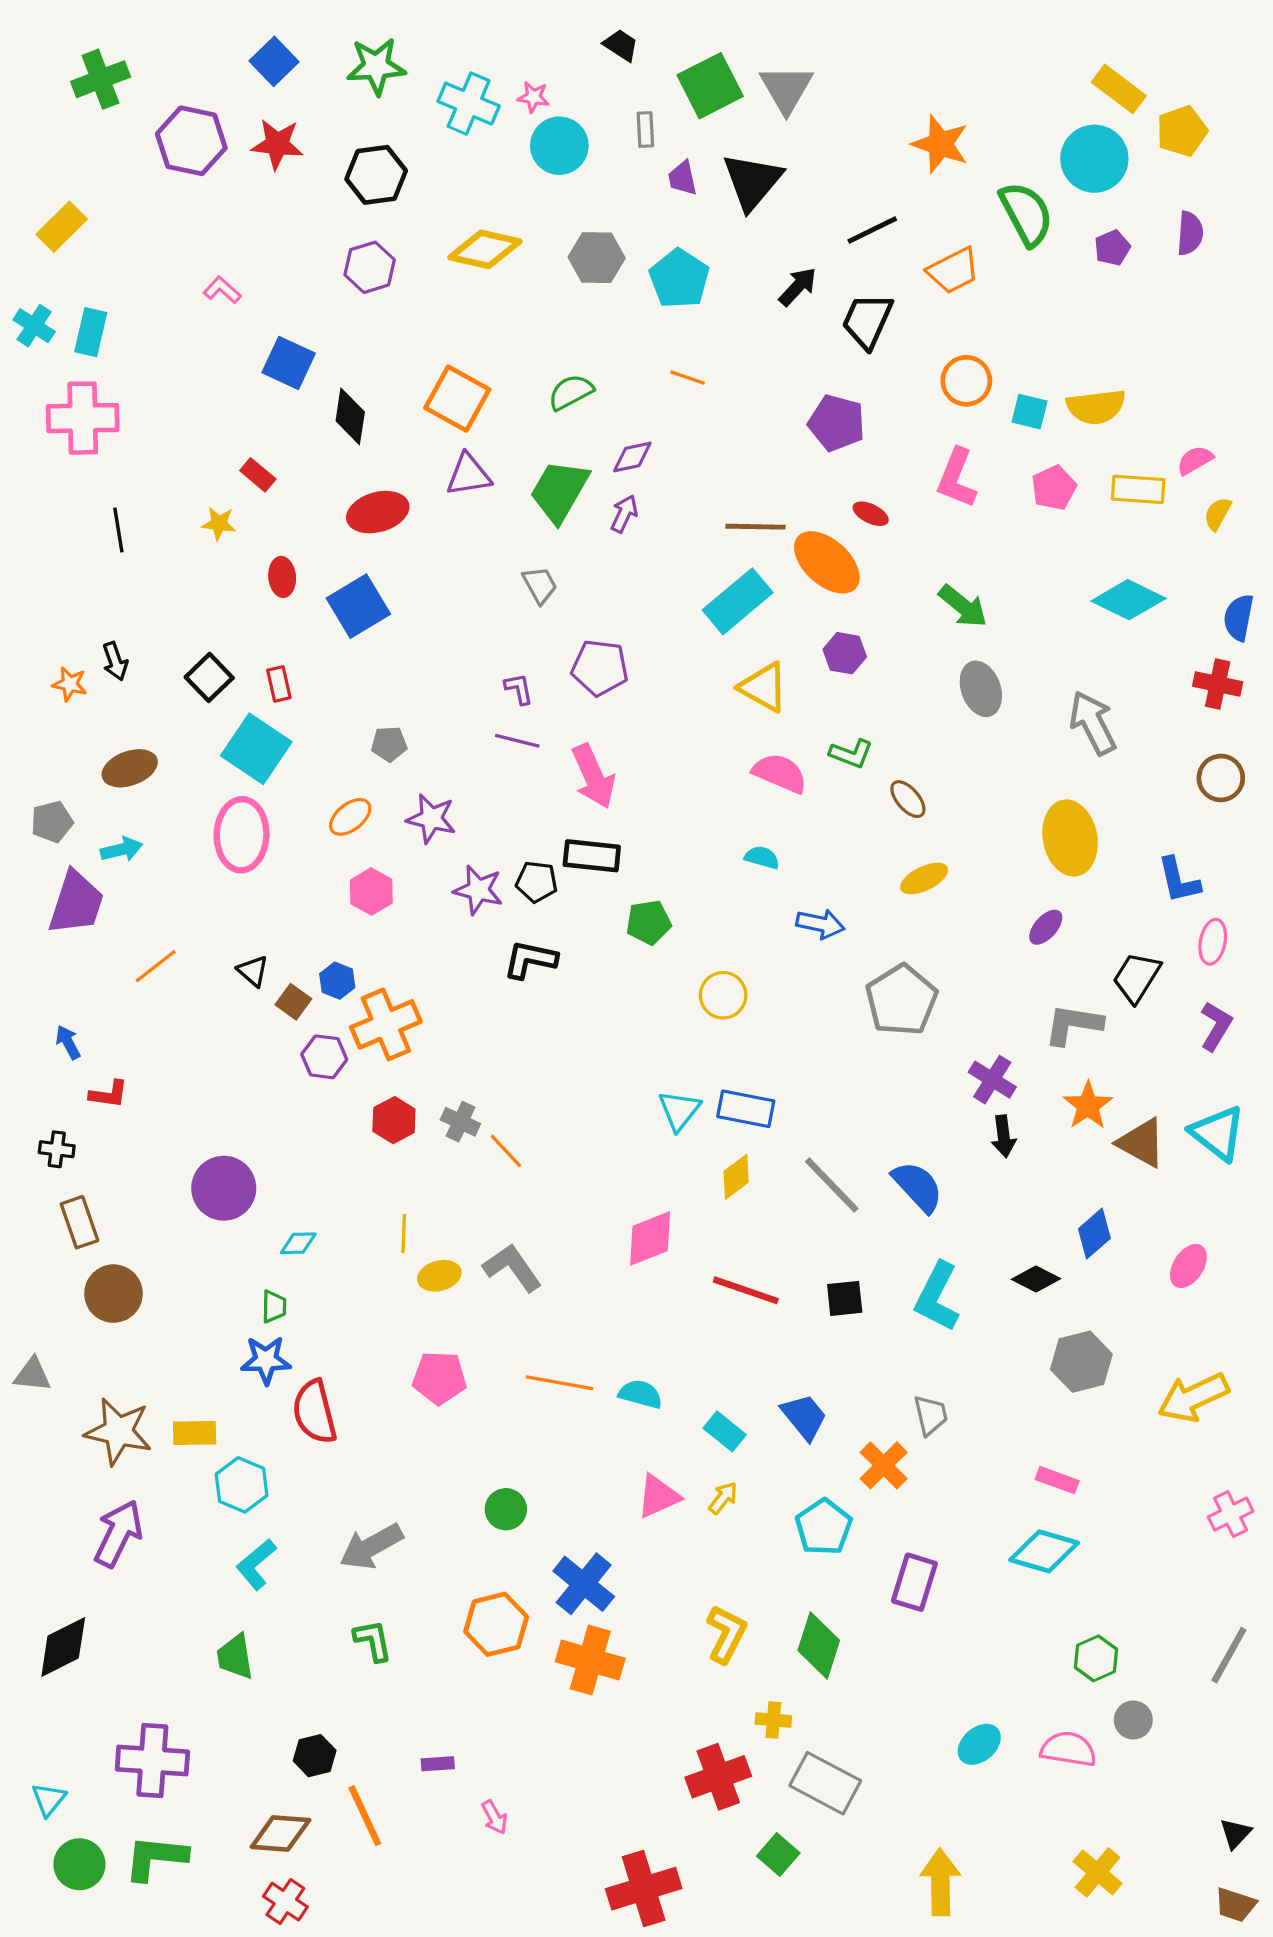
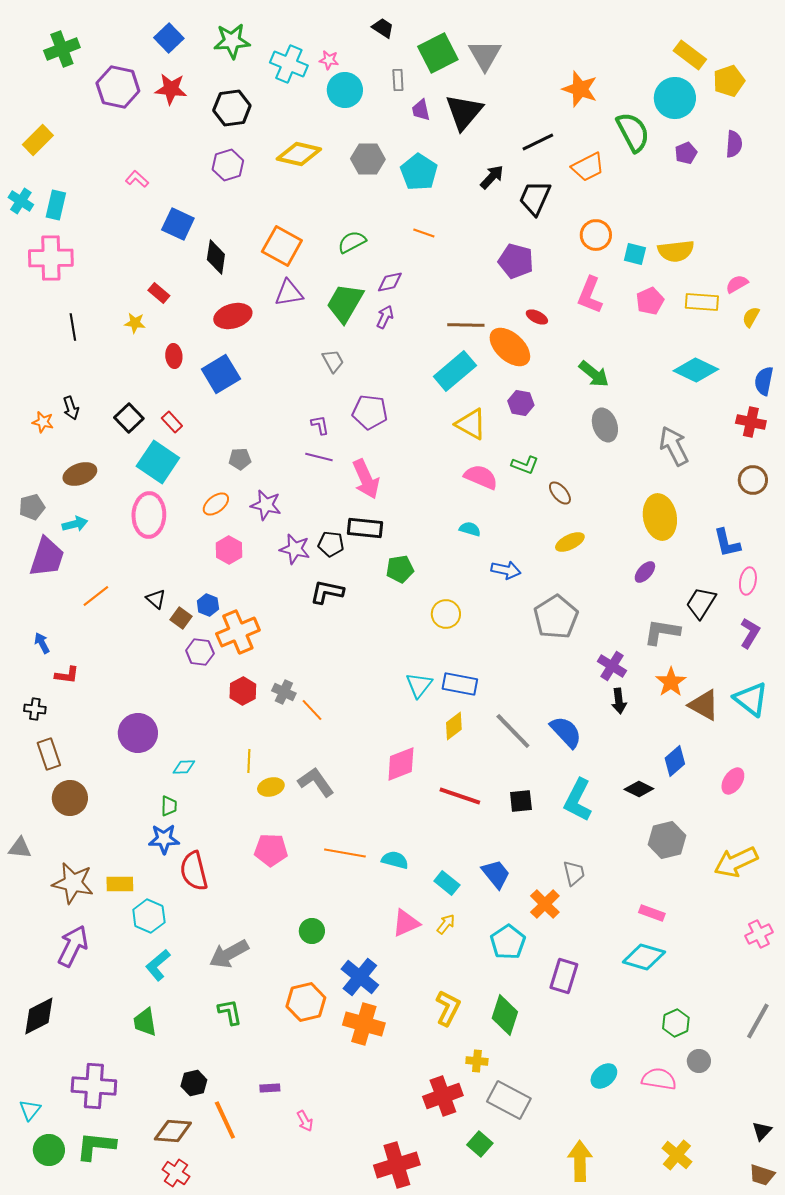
red rectangle: (279, 684) -> (172, 422), turned -30

